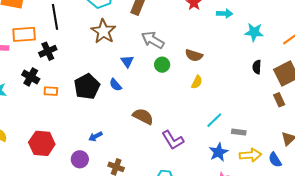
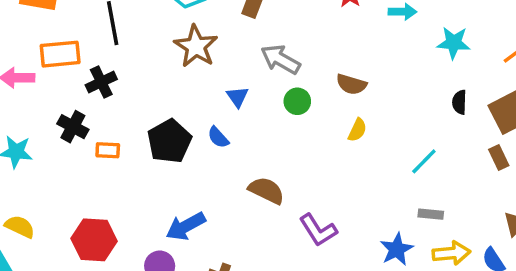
cyan line: (214, 120) -> (424, 161), moved
blue arrow: (95, 136) -> (186, 226), size x1.6

